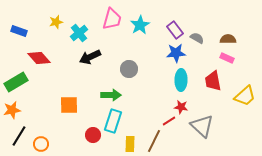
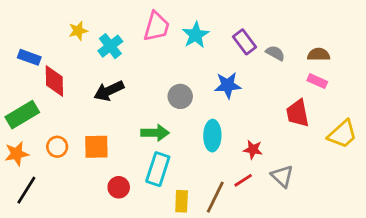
blue rectangle: (19, 31) -> (29, 57), moved
blue star: (176, 53) -> (228, 85), moved
black arrow: (90, 57) -> (109, 91), moved
red diamond: (39, 58) -> (54, 81), turned 40
cyan ellipse: (181, 80) -> (212, 136), moved
red line: (169, 121) -> (243, 180), moved
gray triangle: (202, 126) -> (282, 176), size x0.7
red circle: (93, 135) -> (119, 187), moved
orange circle: (41, 144) -> (57, 147), moved

